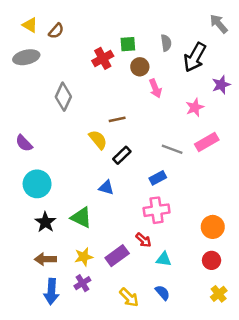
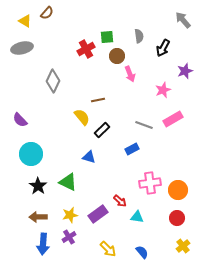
brown semicircle: (56, 31) -> (47, 13), moved
black arrow: (195, 57) -> (163, 48), size x0.7
pink cross: (157, 210) -> (150, 183), moved
blue semicircle: (163, 293) -> (142, 252), moved

